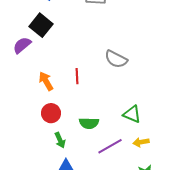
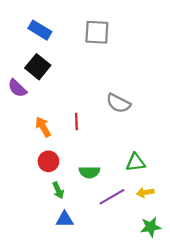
purple semicircle: (22, 45) -> (17, 88), turned -96
green triangle: (132, 114) -> (136, 162), turned -30

